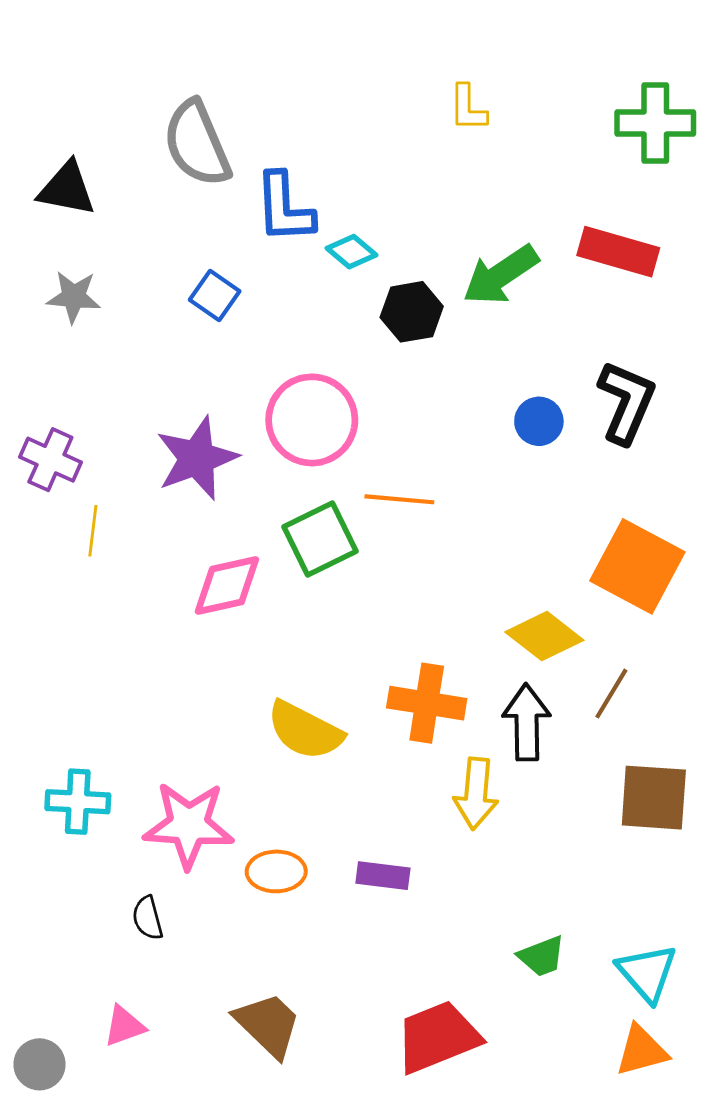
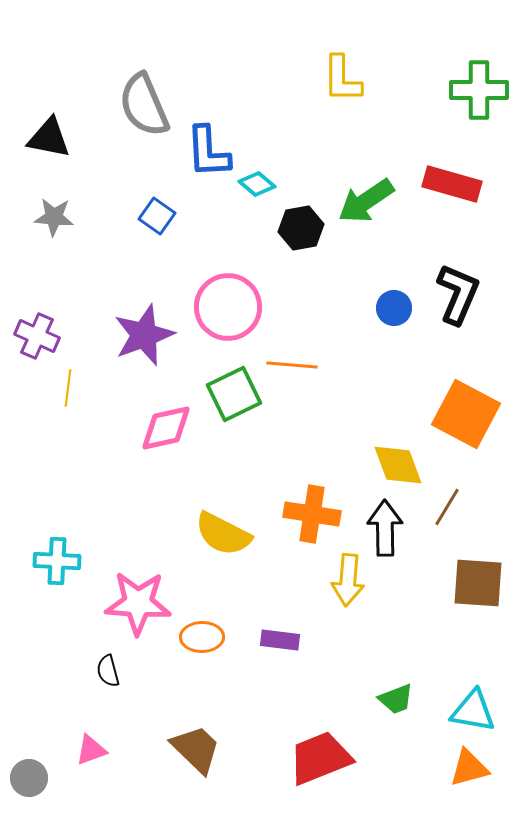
yellow L-shape: (468, 108) -> (342, 79), size x1.4
yellow diamond: (544, 636) -> (398, 465), turned 32
cyan cross: (78, 802) -> (57, 561), moved
cyan triangle: (647, 973) -> (473, 711), turned -39

